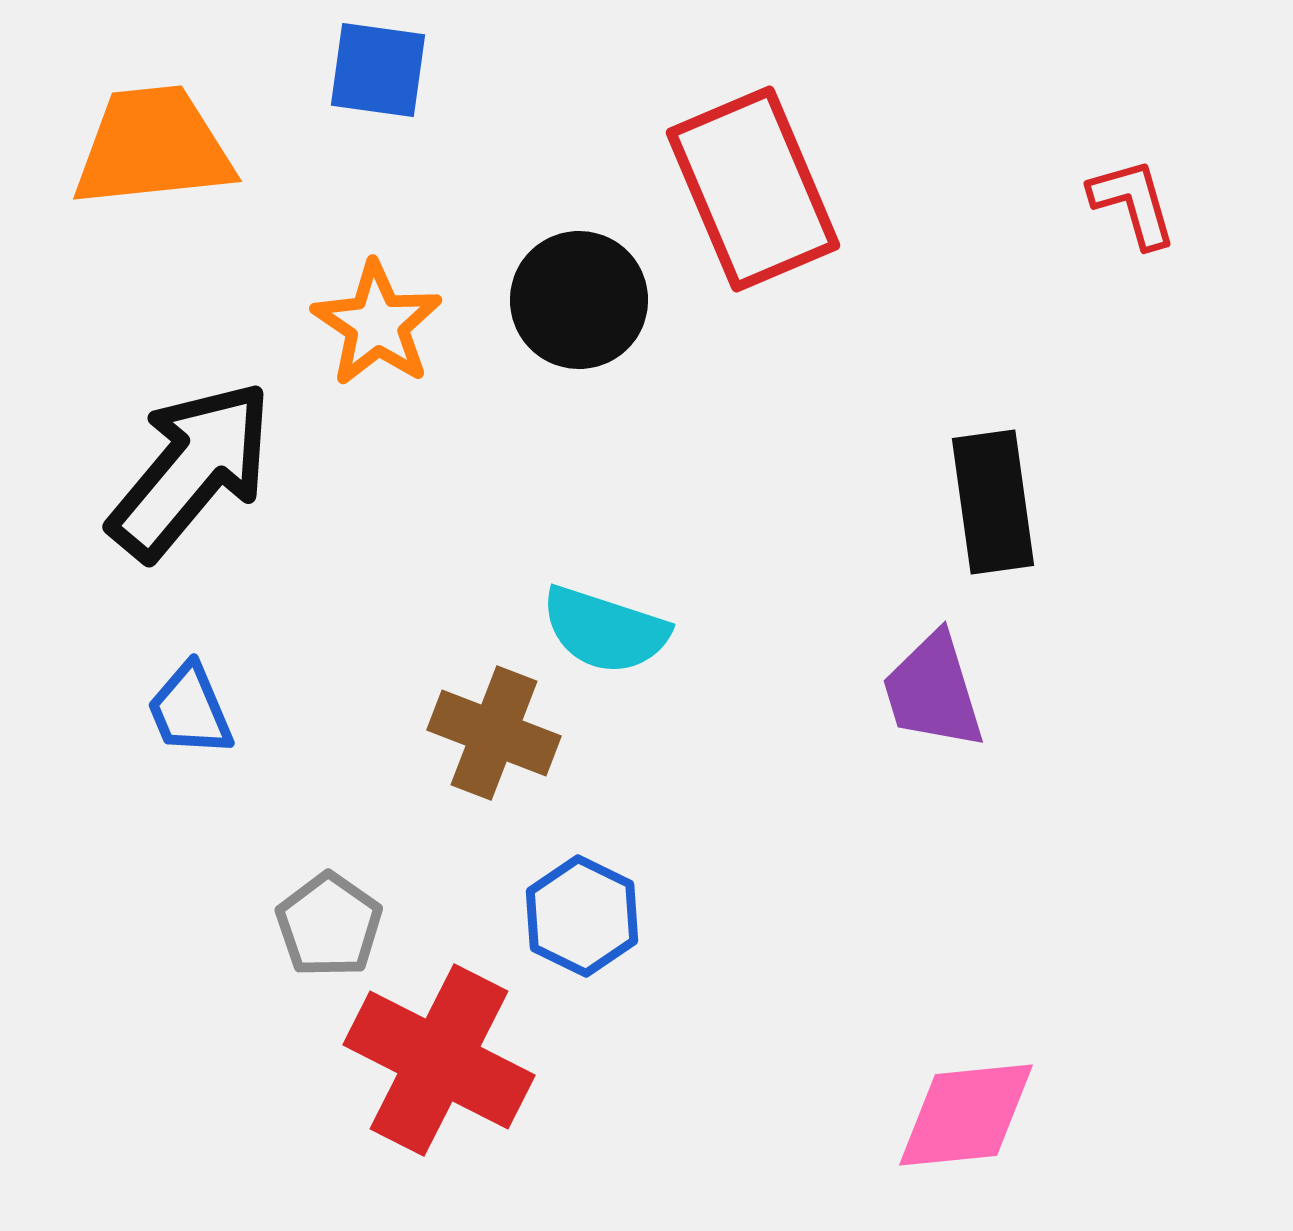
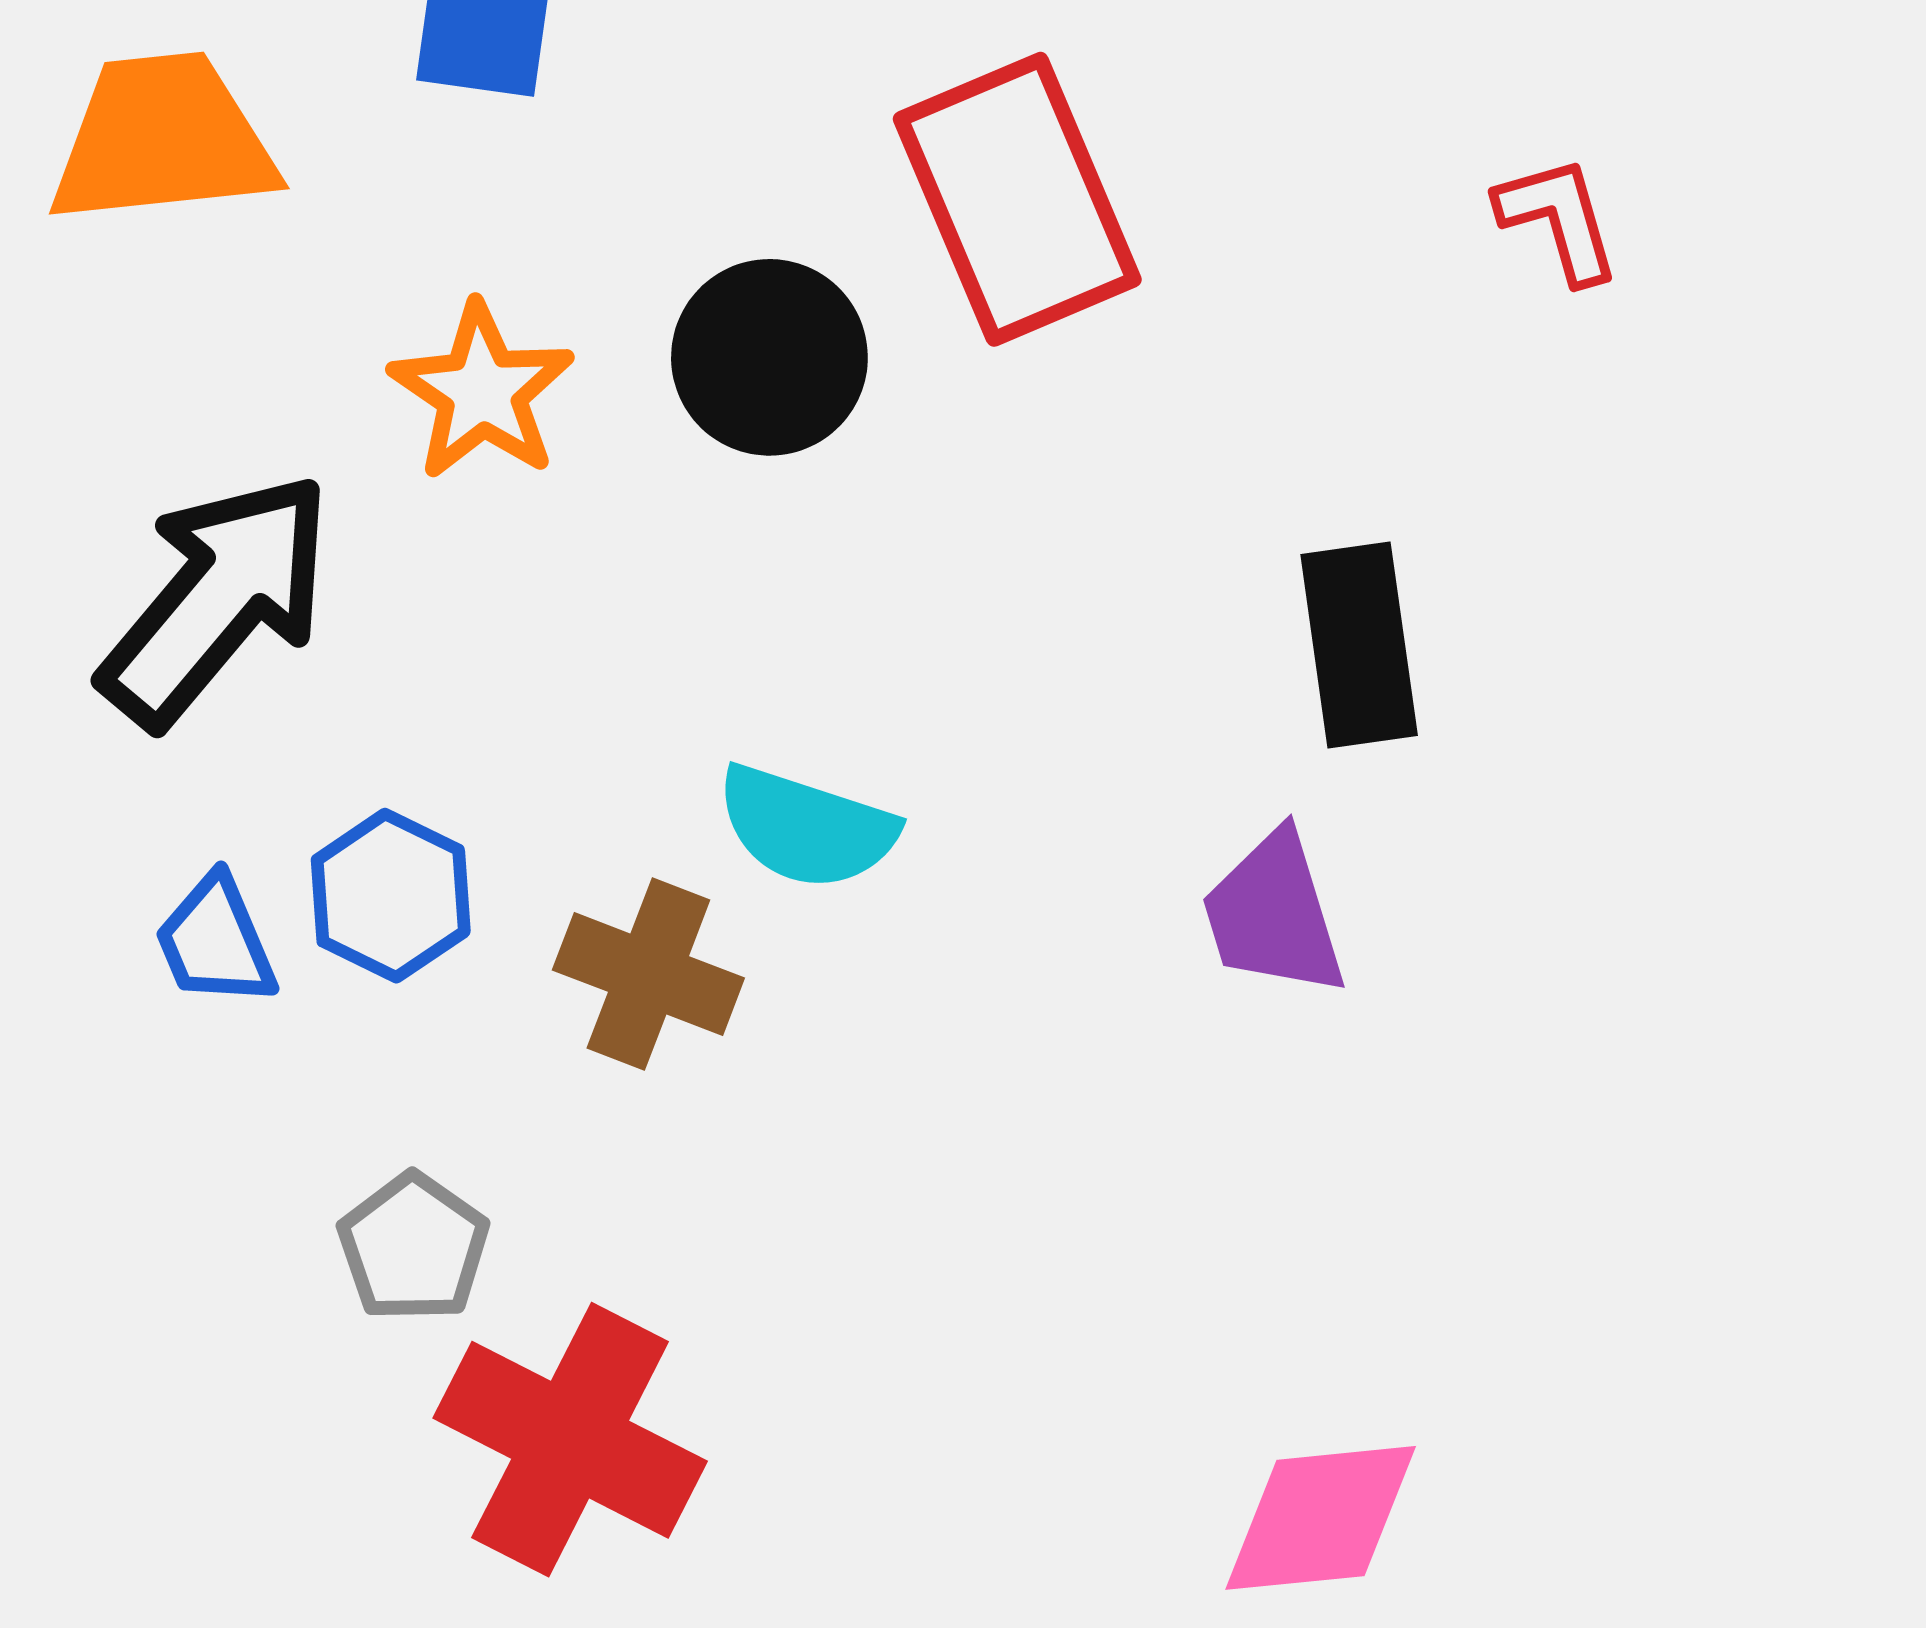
blue hexagon: (582, 916) -> (391, 896), moved

